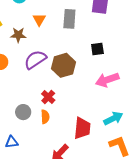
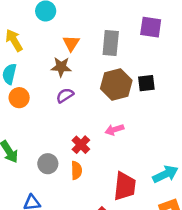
brown star: (18, 35) -> (61, 67), moved
purple semicircle: (35, 60) -> (65, 95), size x0.6
brown hexagon: (63, 65) -> (116, 85), moved
pink arrow: (107, 80) -> (114, 130), moved, size x0.6

